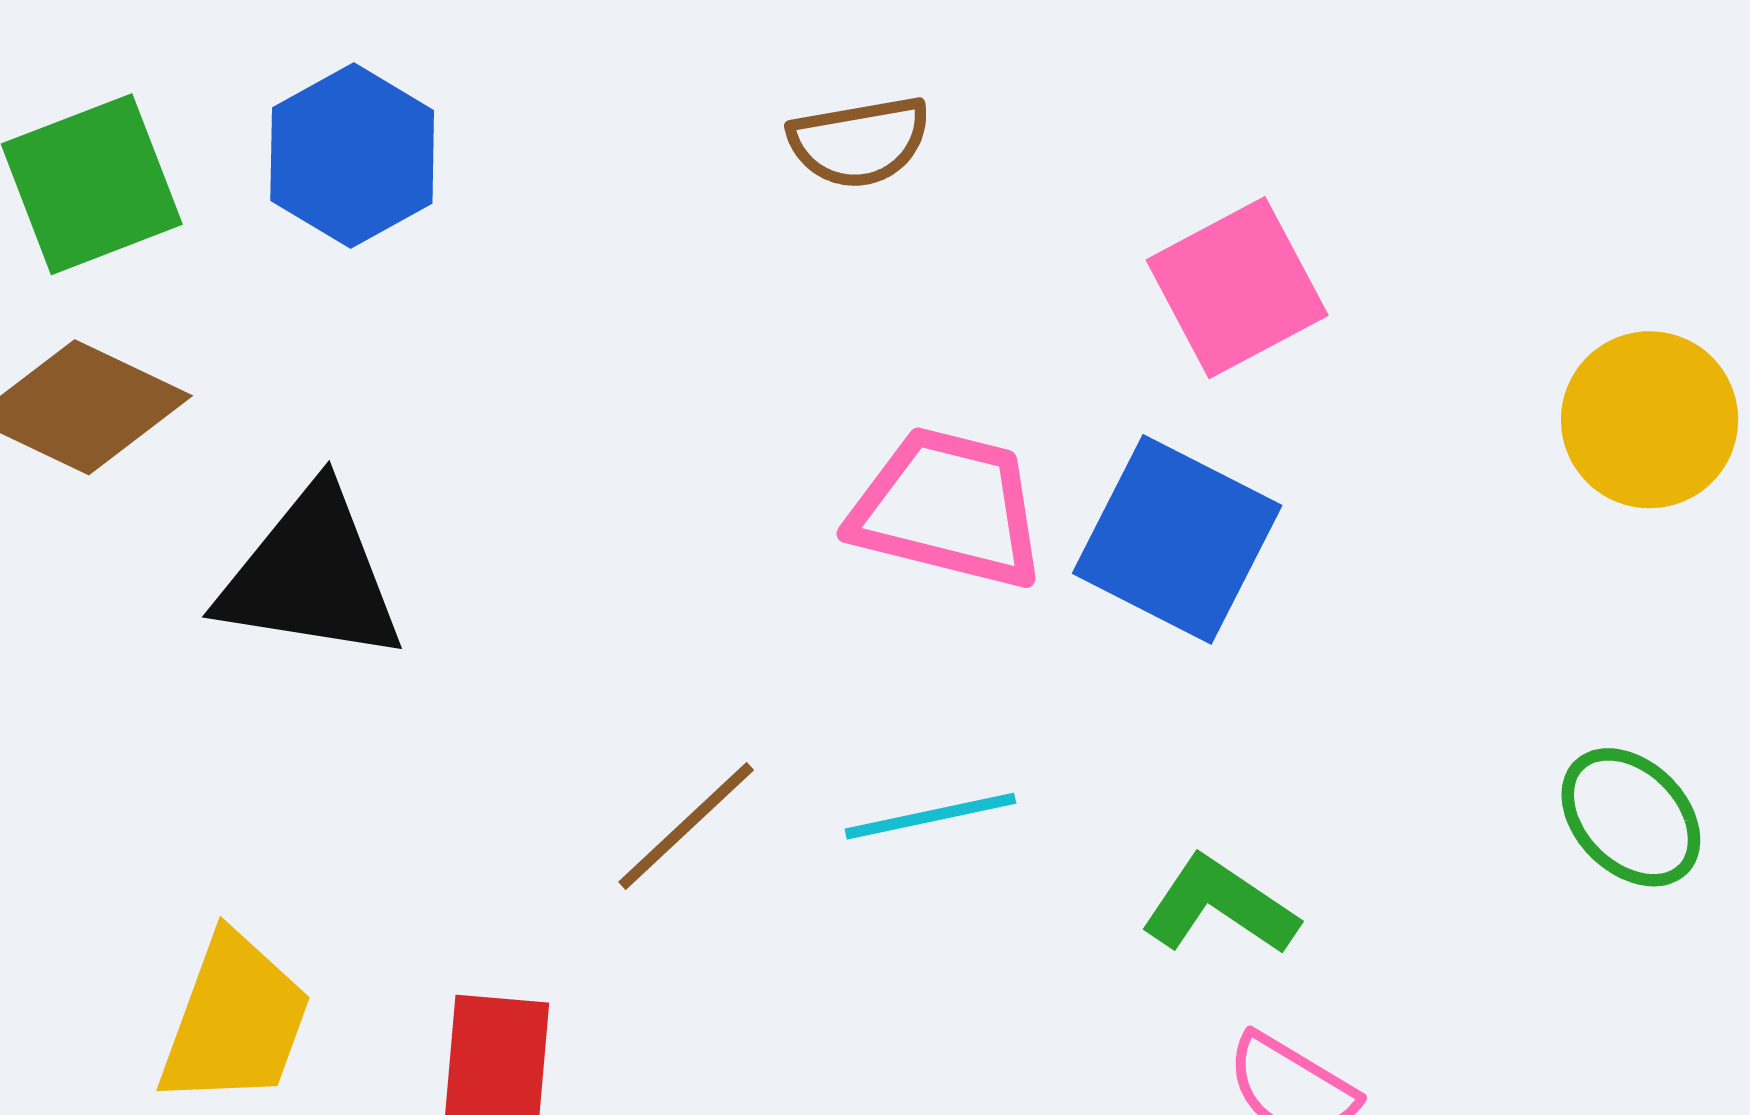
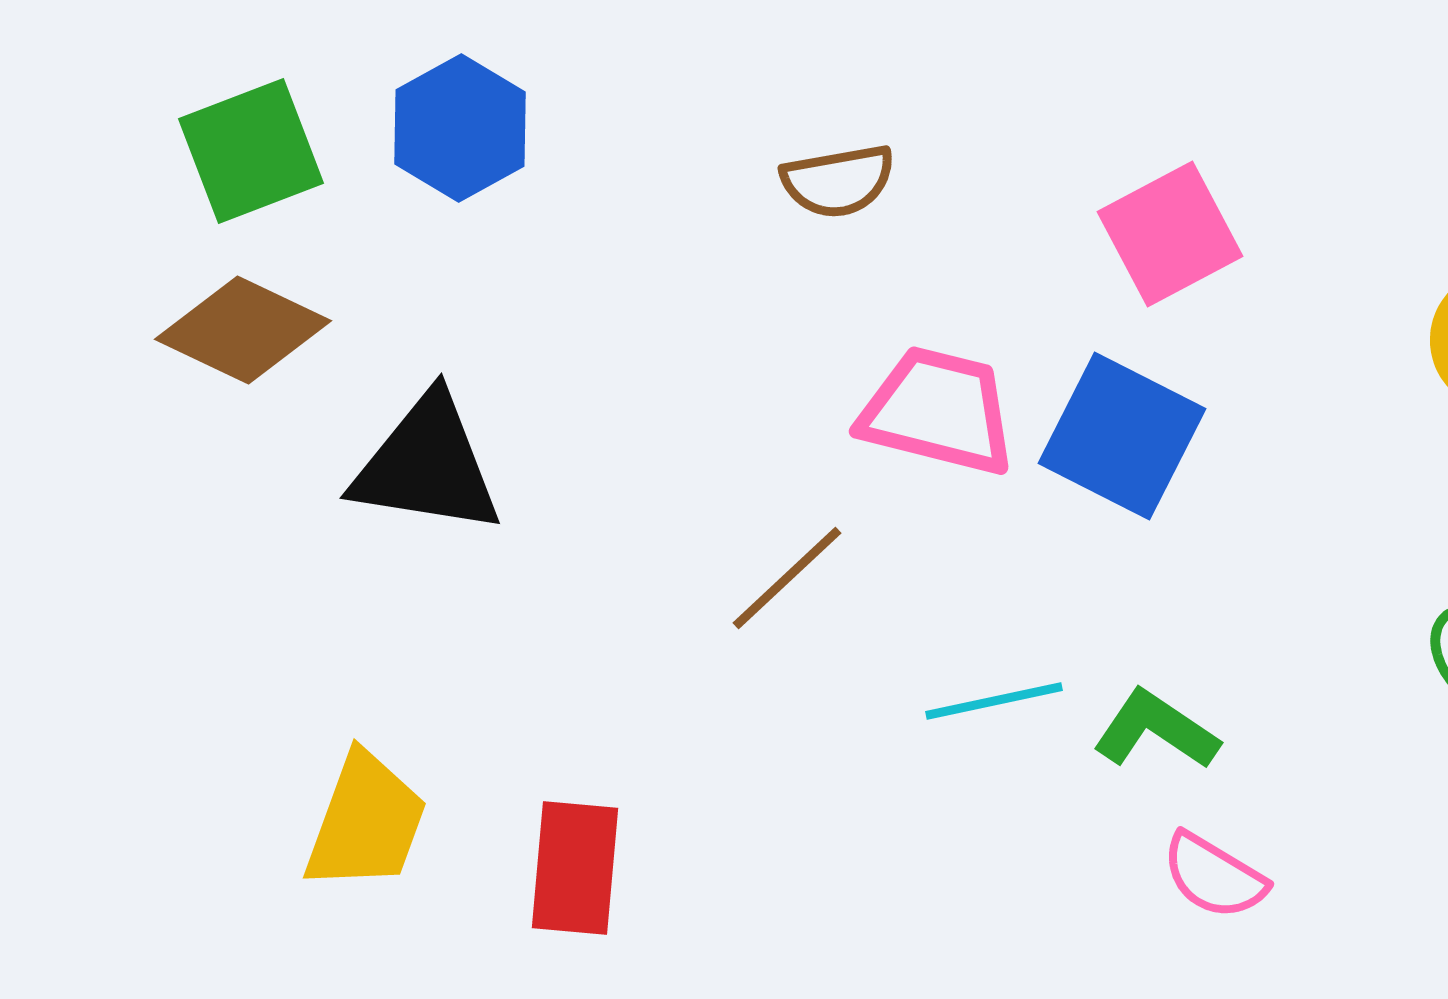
brown semicircle: (859, 142) -> (838, 181), moved
cyan line: (930, 816) -> (994, 701), moved
brown line: (686, 826) -> (787, 578), moved

